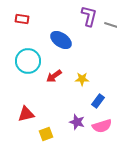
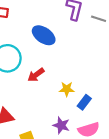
yellow star: (82, 79) -> (67, 89), moved

